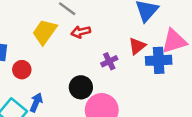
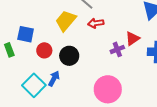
red triangle: (137, 46) -> (132, 39), moved
black circle: (81, 87) -> (69, 56), moved

